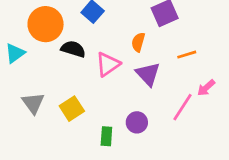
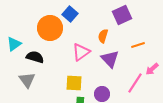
orange circle: (46, 24) -> (50, 28), moved
black semicircle: (73, 49) -> (35, 57), moved
yellow square: (72, 109) -> (74, 83), moved, turned 36

